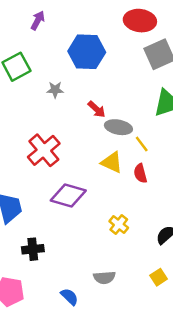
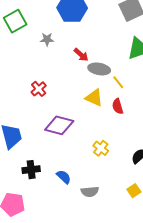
red cross: (44, 150) -> (39, 89), size x0.6
blue semicircle: (69, 297) -> (64, 177), moved

